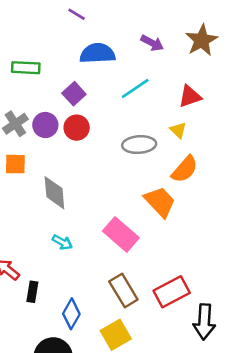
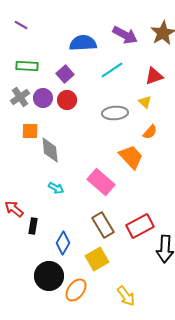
purple line: (77, 14) -> (21, 25), moved
purple arrow: (152, 43) -> (125, 35), size x1.4
green rectangle: (26, 68) -> (27, 66), moved
orange square: (15, 164) -> (30, 131), moved
orange semicircle: (185, 169) -> (150, 132), size x0.7

